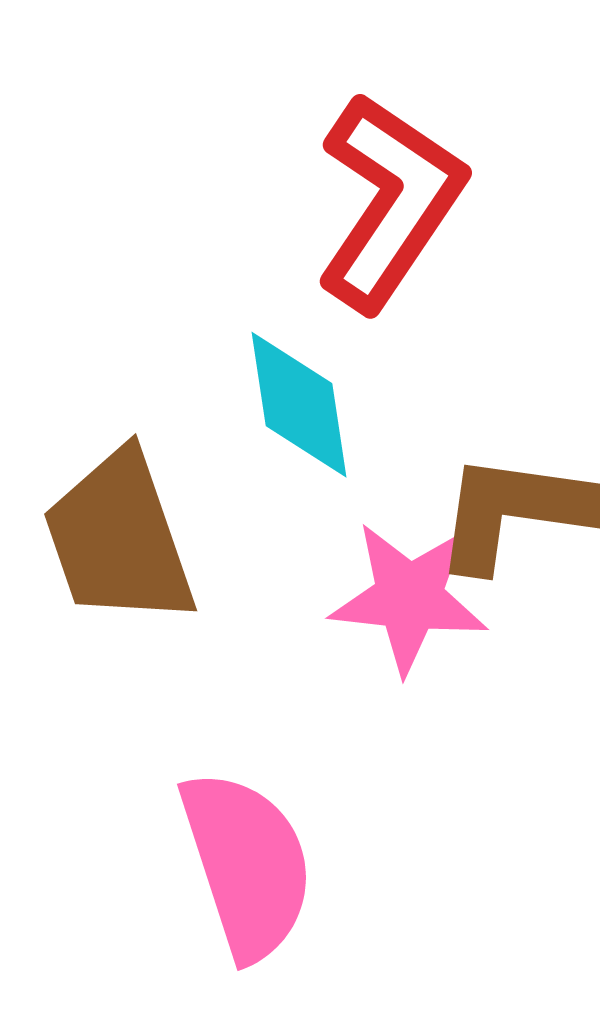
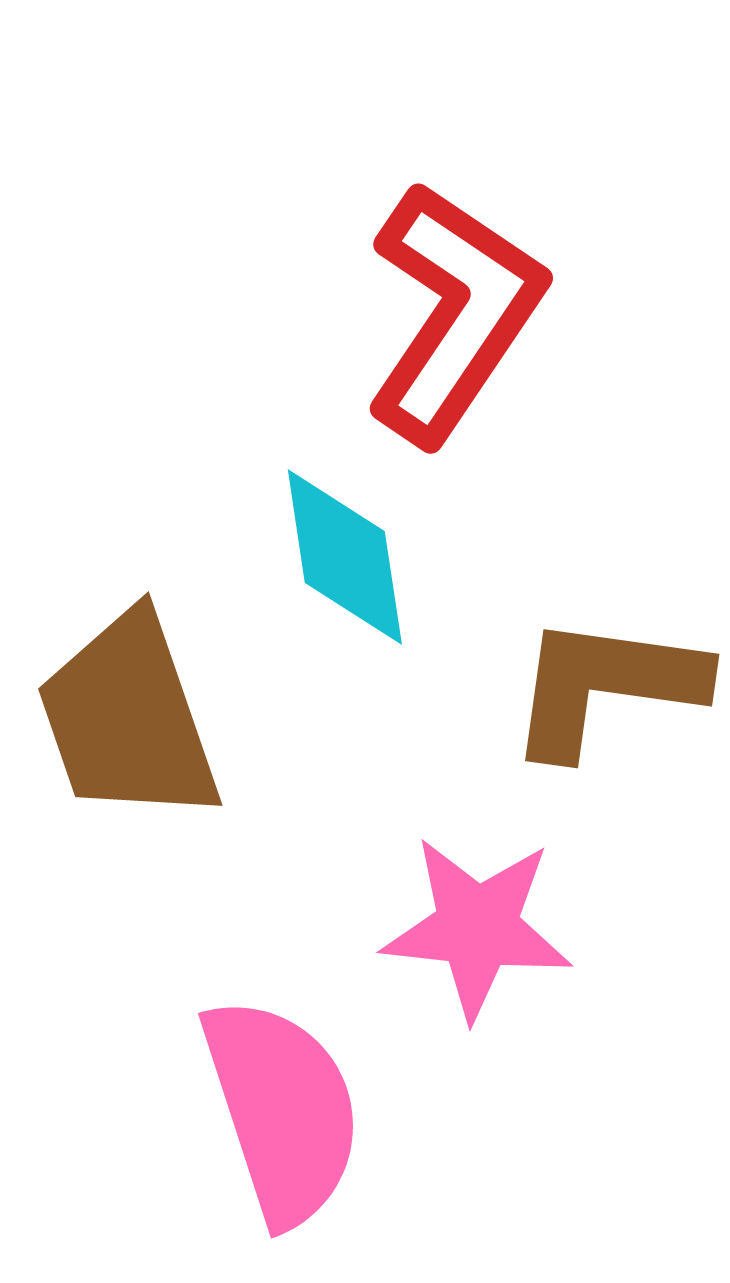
pink star: (409, 598) -> (477, 928), moved

